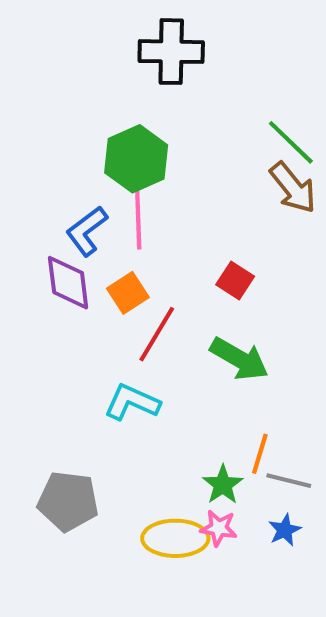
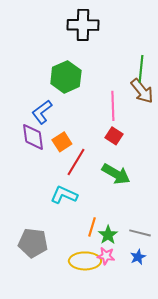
green line: (291, 142) -> (141, 69), turned 52
pink line: (138, 219) -> (113, 106), moved
orange line: (260, 454) -> (92, 227), moved

